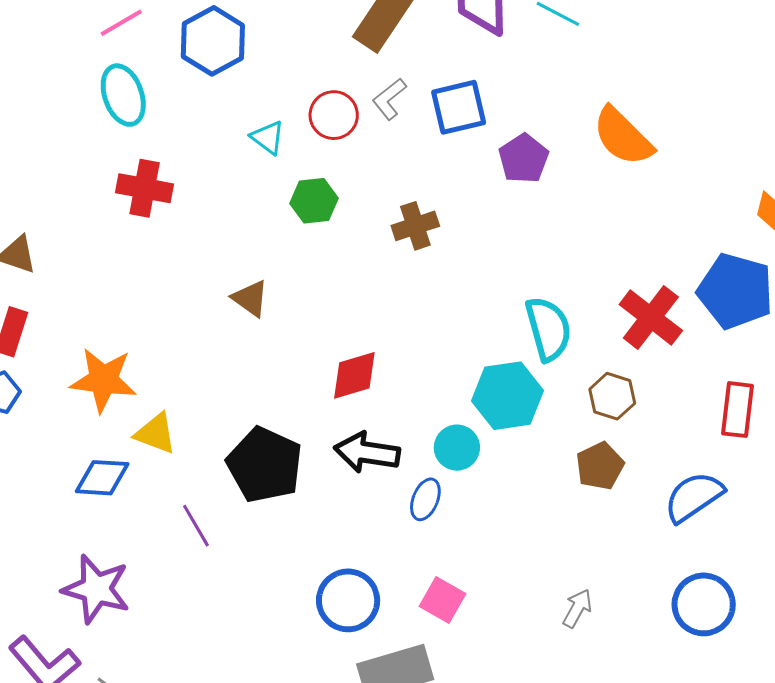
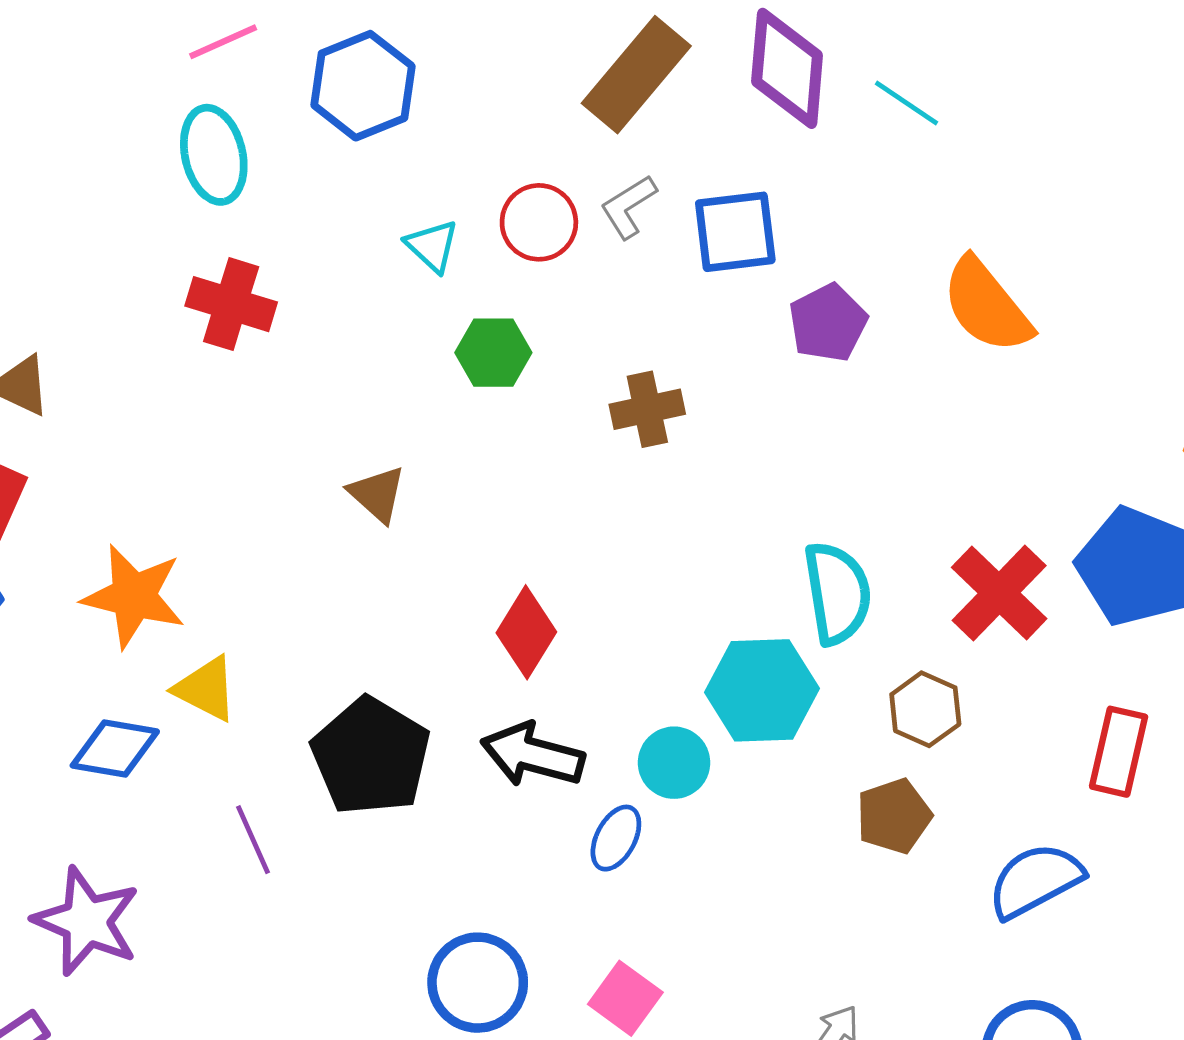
red diamond: (354, 375) -> (526, 632), turned -48

